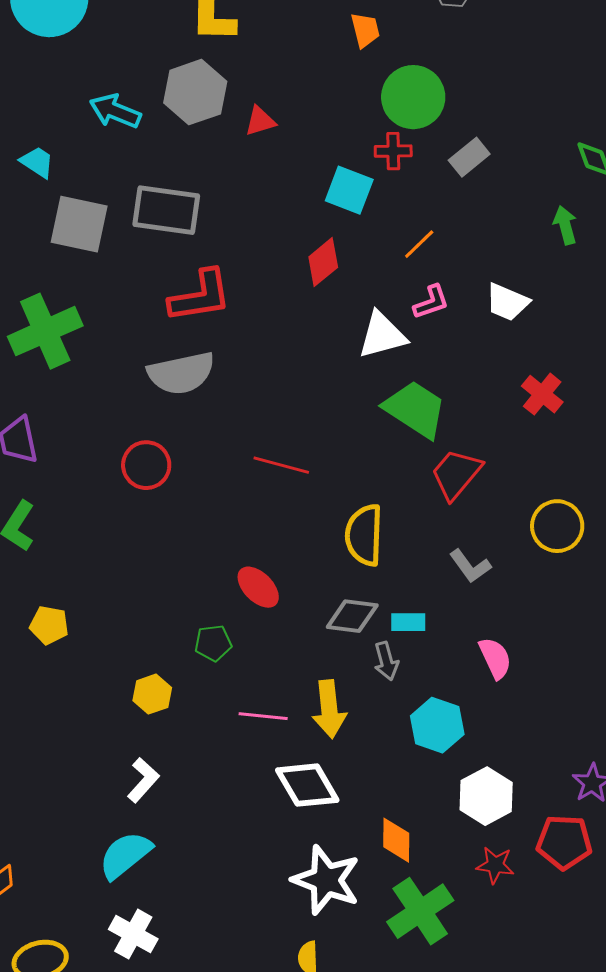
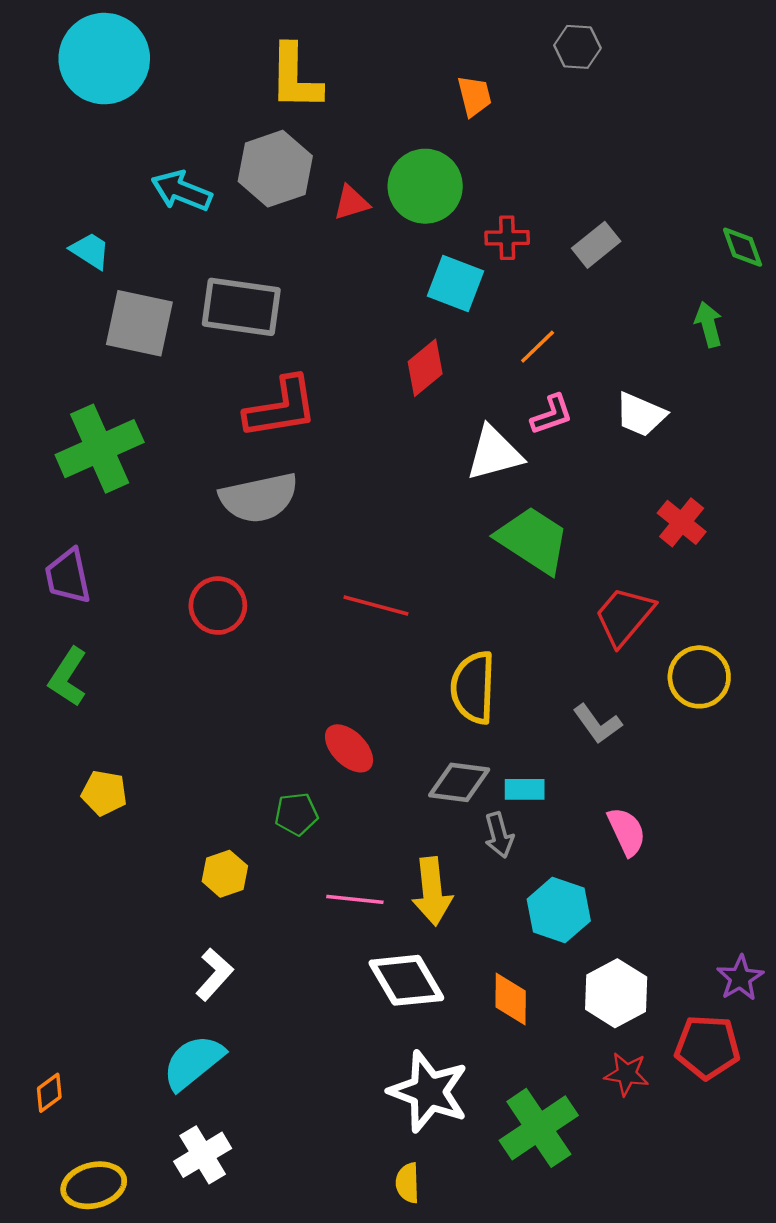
green circle: (413, 97) -> (425, 186), moved
red trapezoid: (456, 474) -> (624, 616), moved
orange diamond: (396, 840) -> (511, 999), moved
white cross: (133, 934) -> (203, 1155), turned 30

